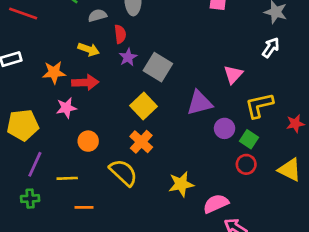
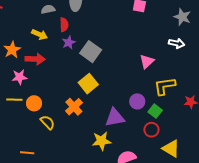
white arrow: (271, 48) -> (177, 43), turned 63
orange star: (54, 72) -> (12, 50), turned -30
purple triangle: (200, 103) -> (115, 118), moved
yellow square: (144, 106) -> (88, 84), moved
yellow triangle: (290, 170) -> (171, 149), moved
yellow semicircle: (123, 173) -> (48, 122), moved, size x0.7
yellow line: (67, 178) -> (14, 100), moved

